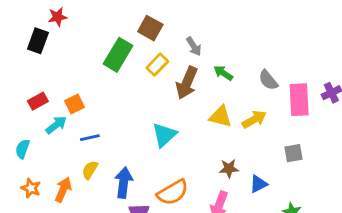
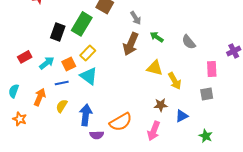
black rectangle: (38, 41) -> (58, 32), moved
yellow rectangle: (157, 65) -> (88, 53), moved
pink rectangle: (299, 100) -> (212, 69), moved, size x0.7
orange square: (74, 104) -> (69, 64), moved
yellow arrow: (254, 119) -> (175, 81), moved, turned 90
cyan arrow: (56, 125) -> (47, 63), moved
cyan triangle: (164, 135) -> (89, 76), moved, turned -42
orange arrow: (63, 190) -> (40, 97), moved

